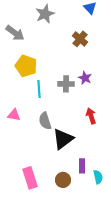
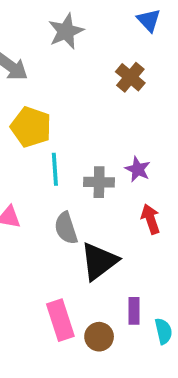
purple star: (85, 78) -> (138, 169), moved
gray cross: (66, 84) -> (99, 182), moved
pink rectangle: (30, 178) -> (60, 320), moved

